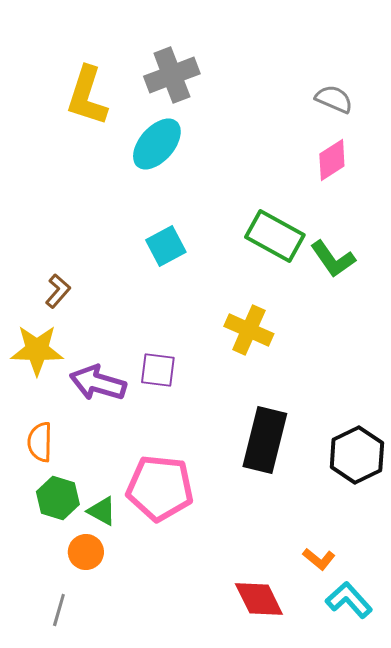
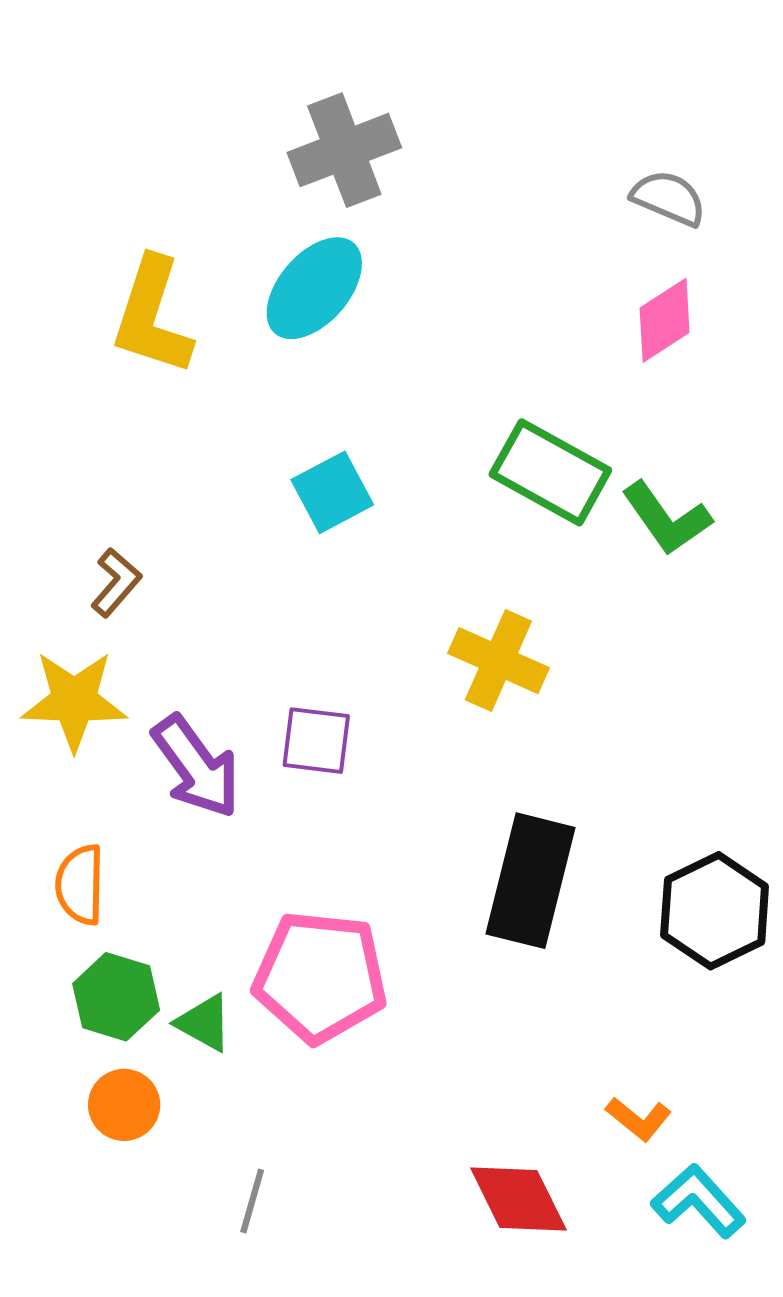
yellow L-shape: (87, 96) -> (152, 316), moved
purple arrow: (98, 383) -> (196, 767), turned -142
orange circle: (86, 552) -> (124, 1105), moved
gray line: (59, 610) -> (252, 1201), moved

